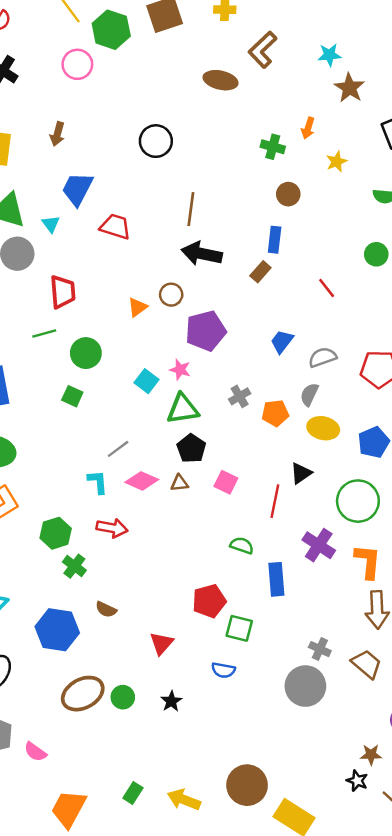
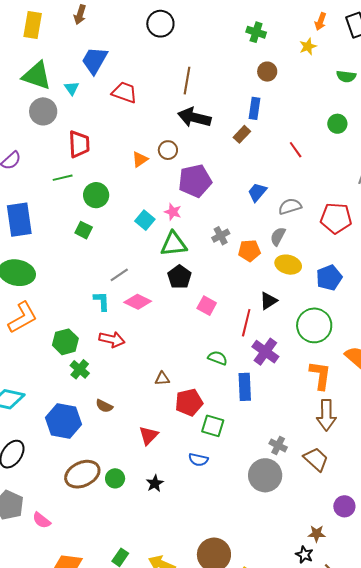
orange arrow: (308, 128) -> (320, 22), moved
brown triangle: (179, 483) -> (162, 379), moved
purple cross: (319, 545) -> (265, 352), moved

